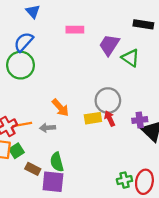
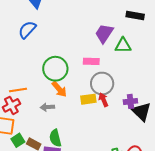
pink rectangle: (75, 30) -> (91, 61), moved
green triangle: (130, 58) -> (123, 45), turned -36
green circle: (21, 65) -> (55, 69), moved
orange line: (22, 124) -> (18, 90), moved
green square: (17, 151) -> (18, 140), moved

